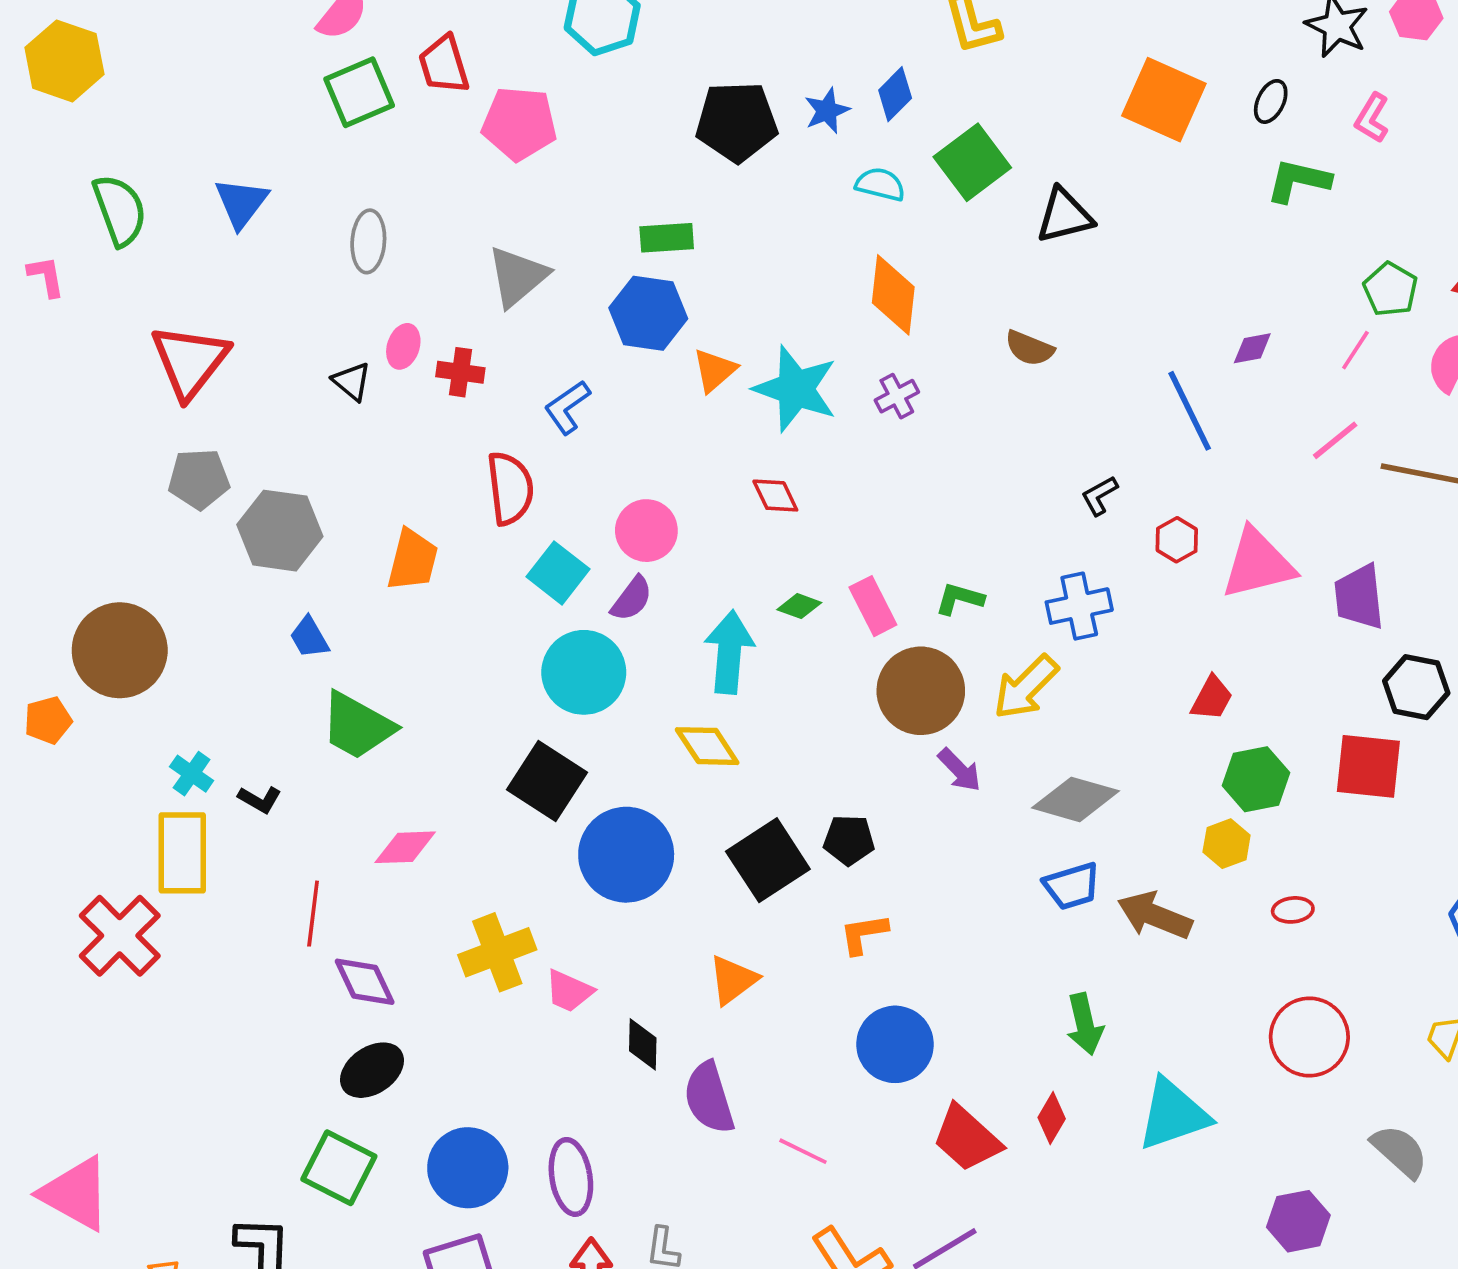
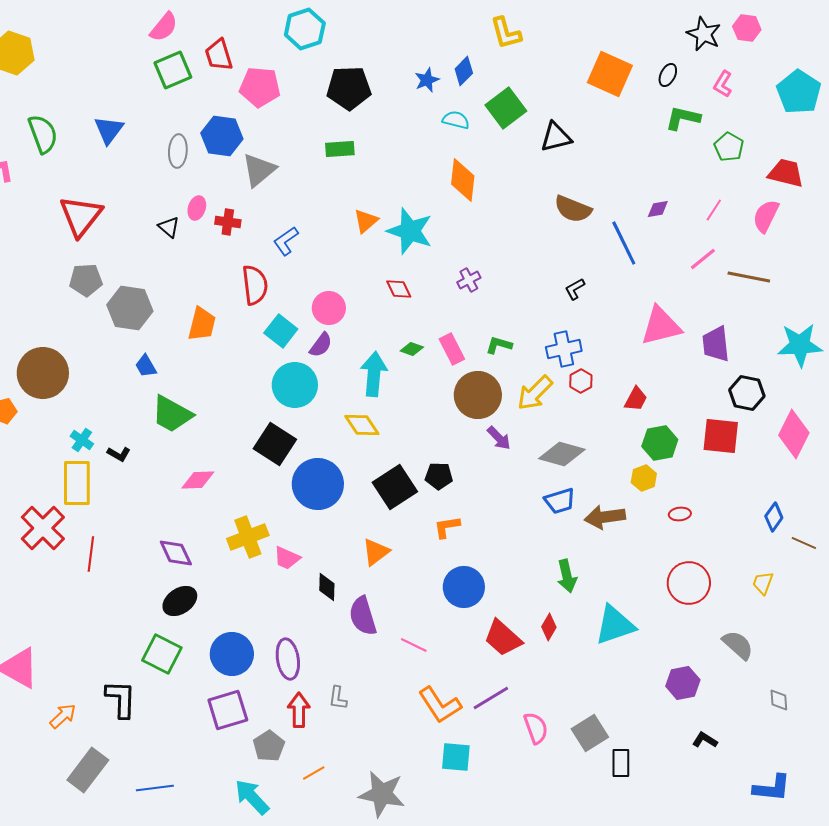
black pentagon: (737, 122) -> (349, 88), moved
green pentagon: (1390, 289) -> (729, 147), moved
blue hexagon: (648, 313) -> (222, 136), moved
brown semicircle: (1029, 348) -> (573, 209), moved, size x1.4
purple cross: (897, 396) -> (469, 280), moved
red hexagon: (1177, 540) -> (581, 381), moved
red line: (313, 914) -> (91, 554), moved
brown arrow: (1155, 915) -> (605, 517), turned -30

